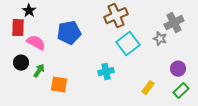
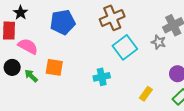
blue pentagon: (69, 33) -> (63, 22), moved
green arrow: (39, 71) -> (31, 76), turned -80
orange square: (59, 85) -> (54, 67), moved

